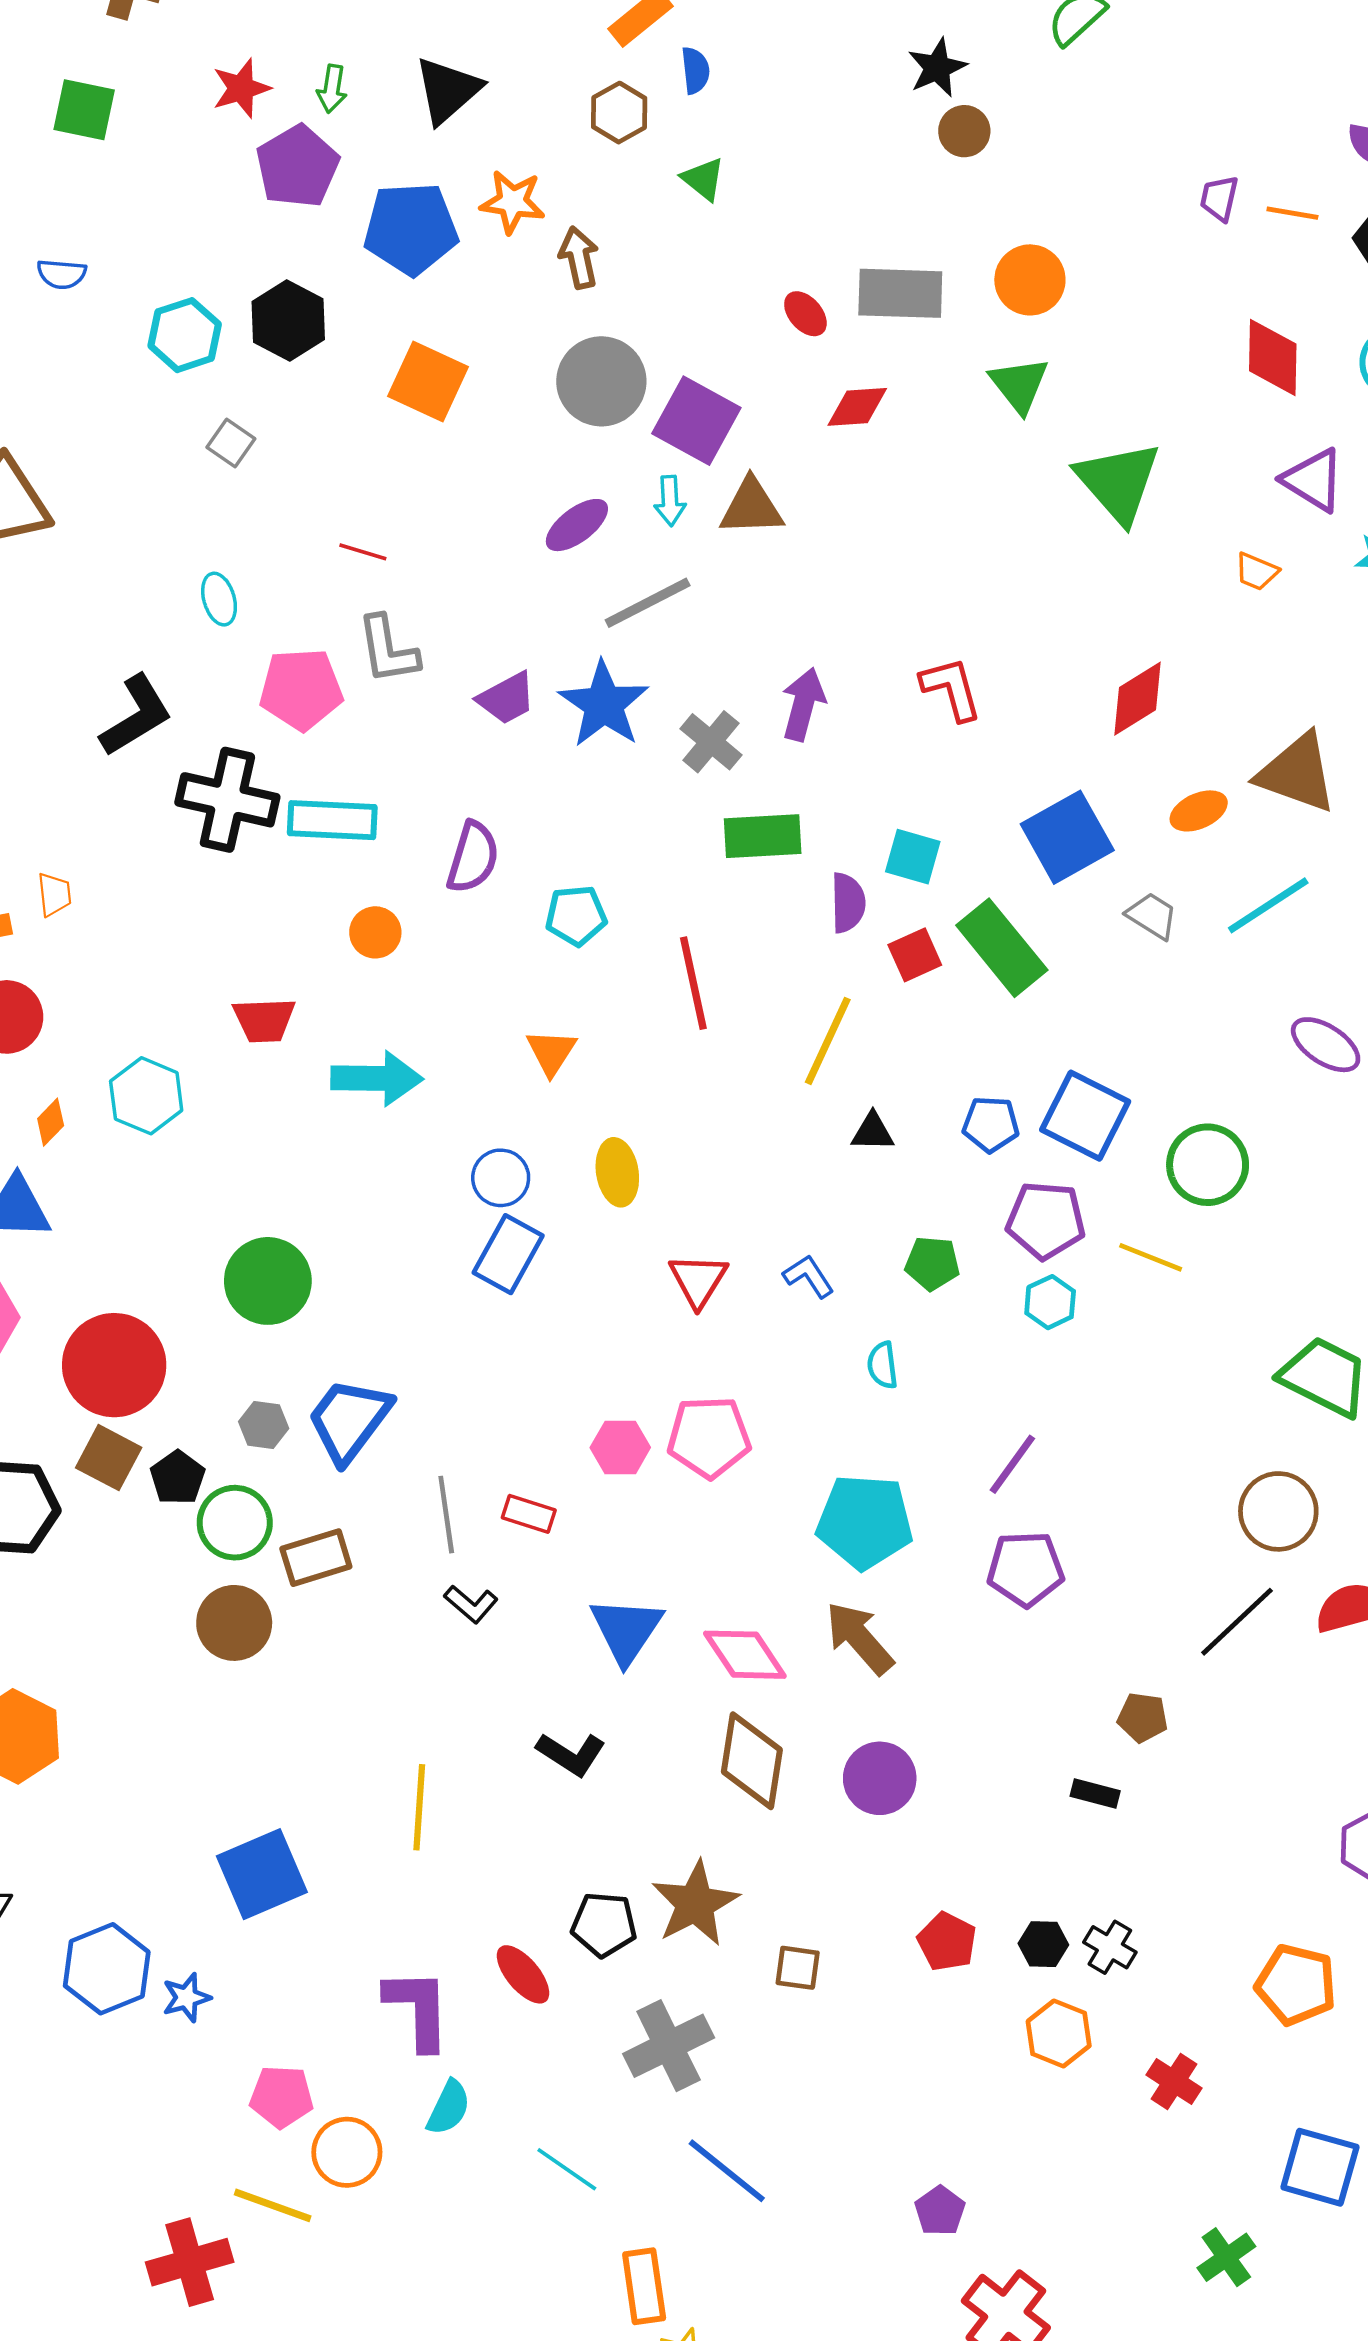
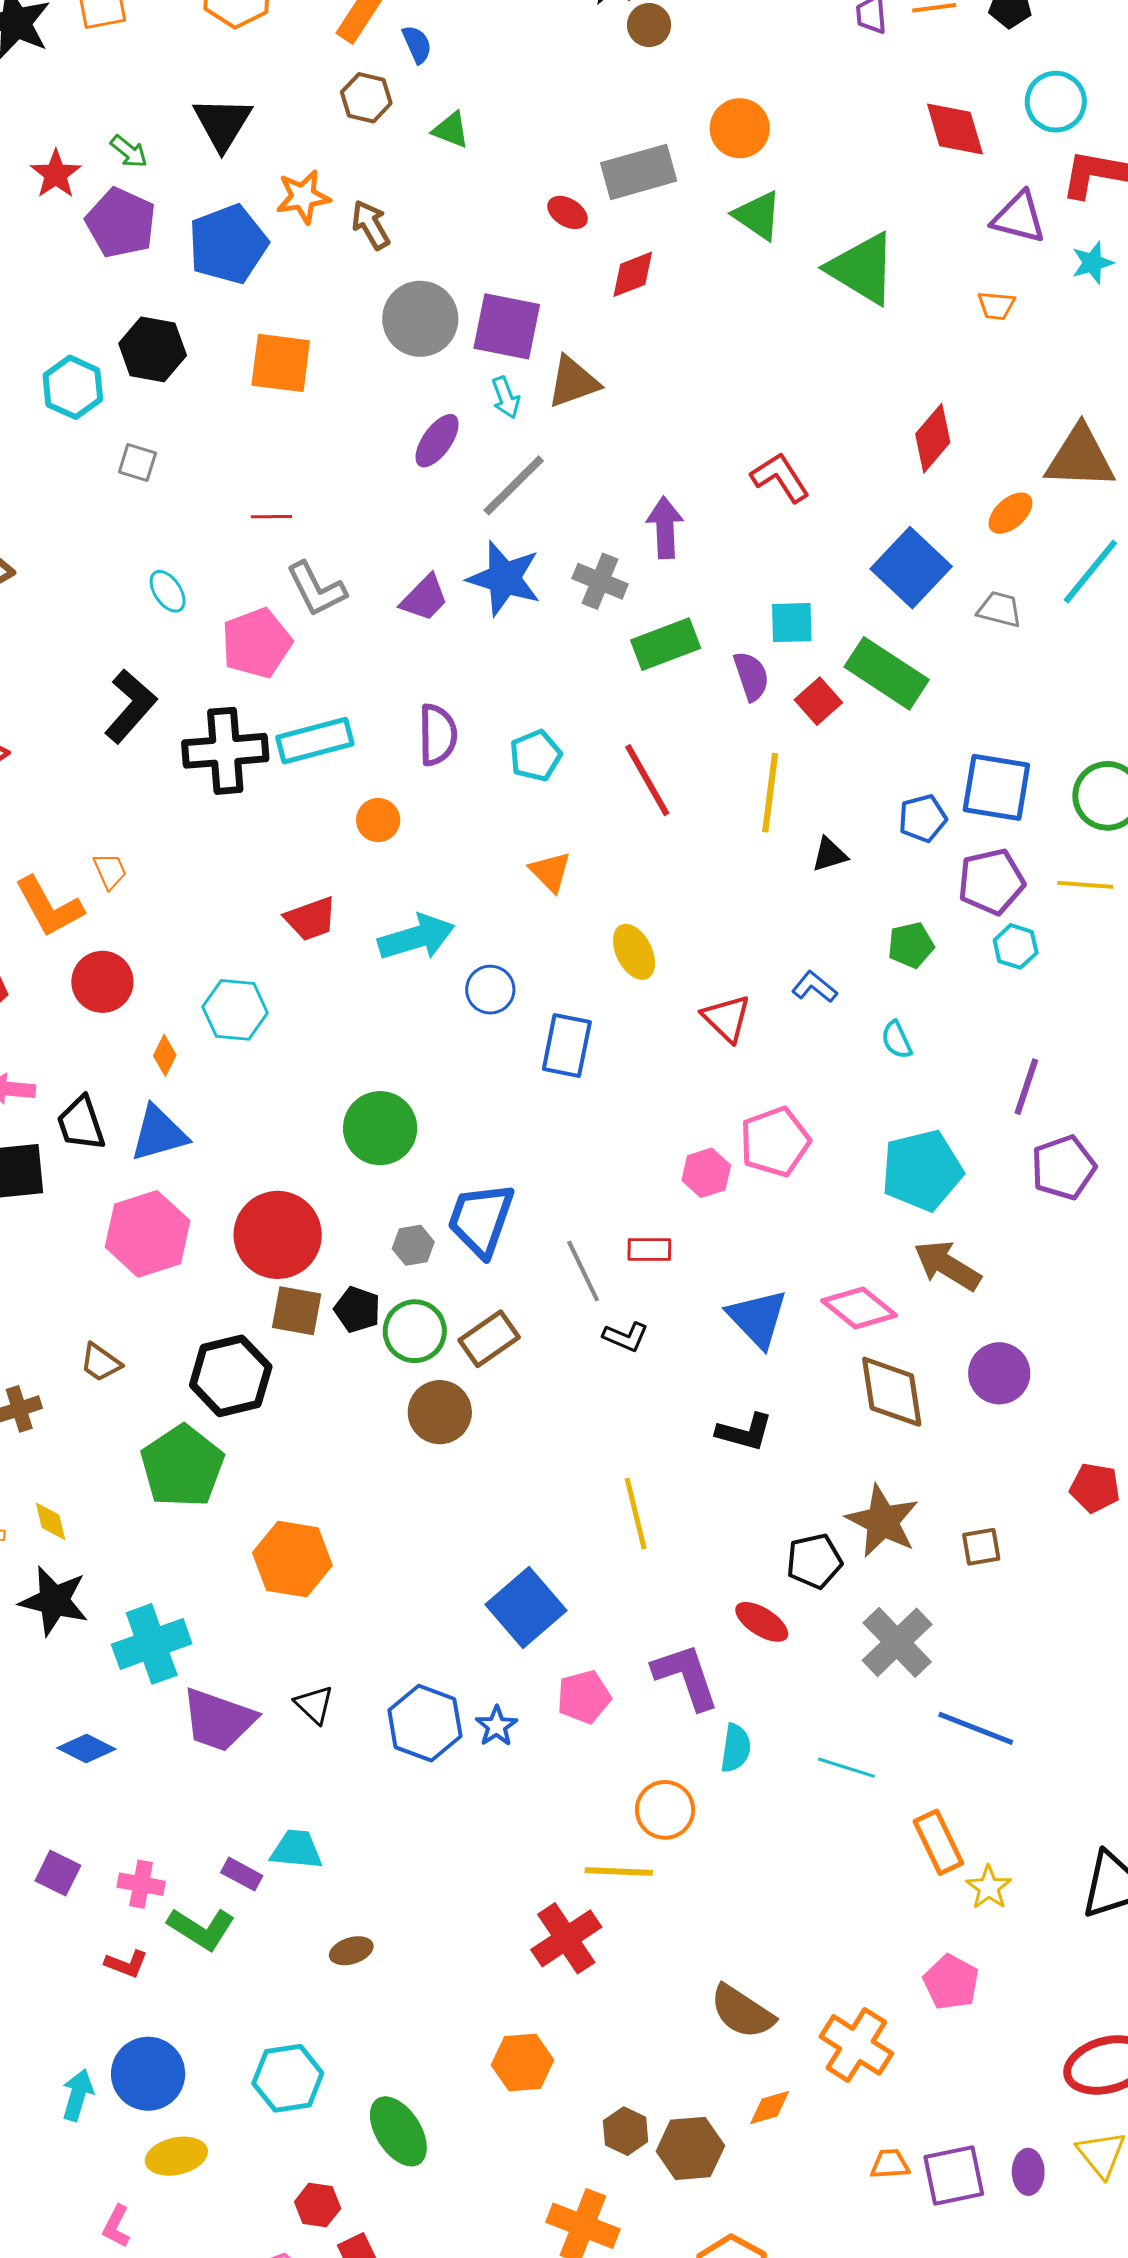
green arrow: (332, 89) -> (129, 151), turned -42
blue circle: (501, 1178) -> (490, 990), moved
pink pentagon: (282, 2097) -> (584, 1697), moved

